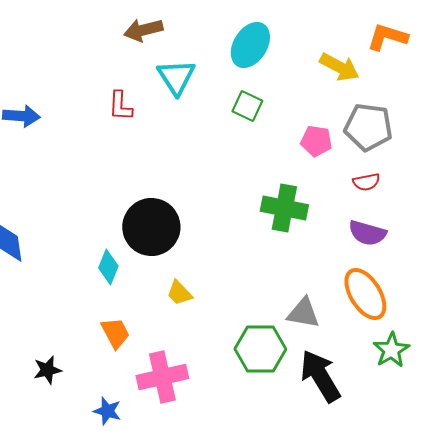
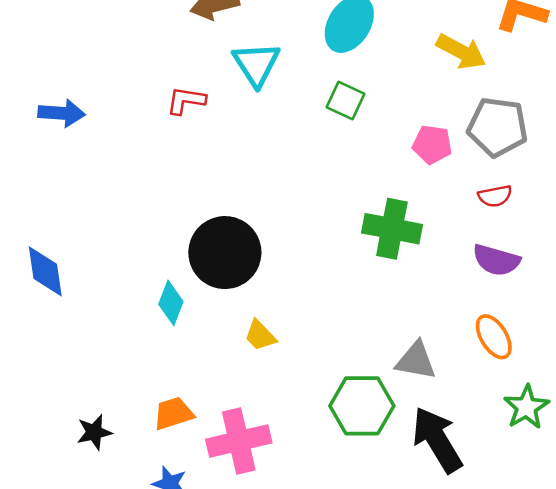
red L-shape: (120, 106) -> (186, 101), turned 96
orange ellipse: (365, 294) -> (494, 337), size x0.7
orange trapezoid: (115, 333) -> (173, 413), moved, turned -80

